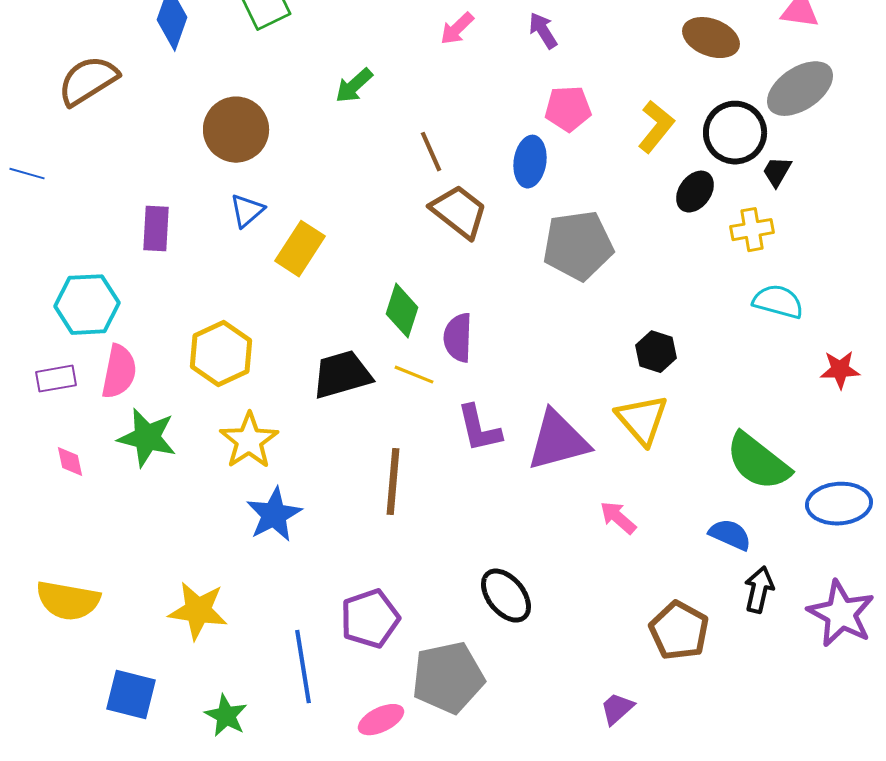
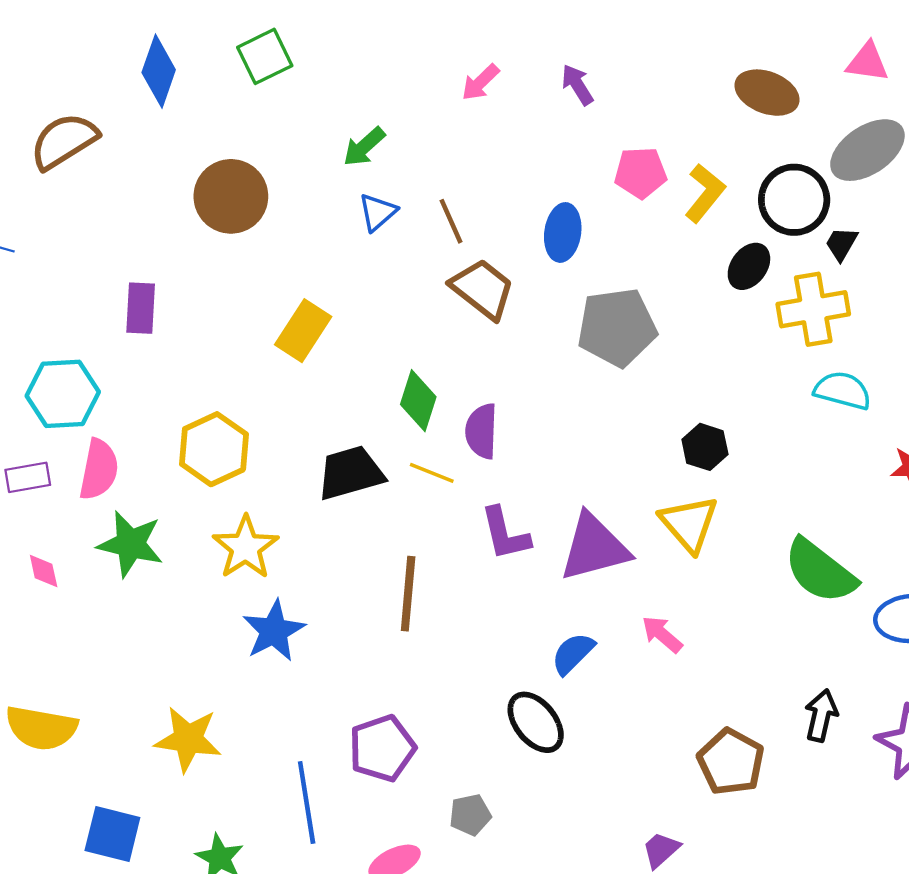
pink pentagon: (568, 109) -> (641, 173), moved
blue triangle: (247, 211) -> (378, 212), moved
yellow cross: (752, 230) -> (813, 309), size x1.5
blue semicircle: (730, 535) -> (573, 653), moved, turned -69
gray pentagon: (448, 678) -> (470, 815), size x0.5

